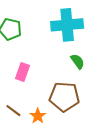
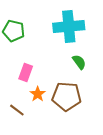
orange star: (38, 116) -> (38, 94), moved

